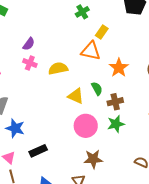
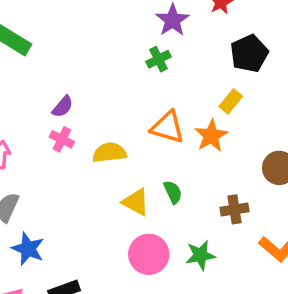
yellow rectangle: (102, 32) -> (231, 101), moved
orange star: (119, 68) -> (211, 136), moved
brown cross: (115, 102) -> (234, 209), moved

